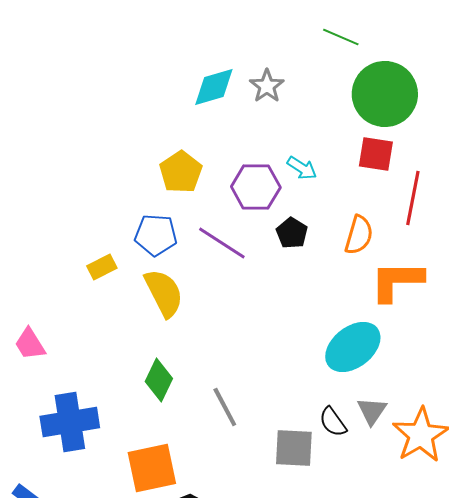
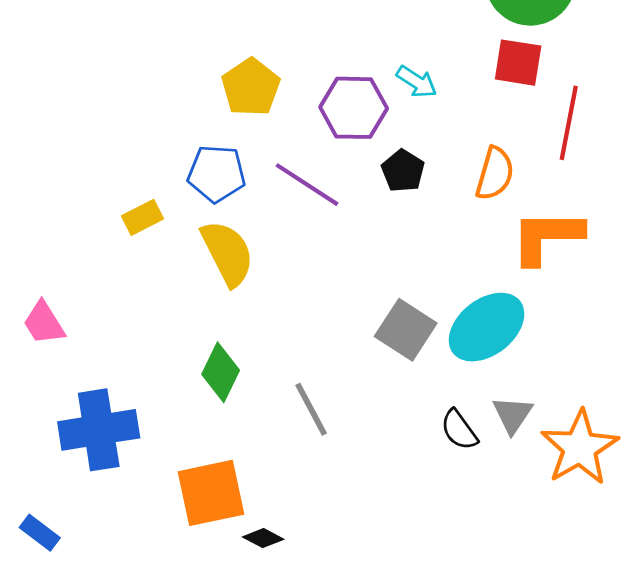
gray square: (294, 448) -> (406, 330), moved, turned 30

